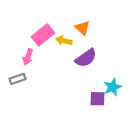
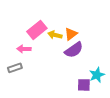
orange triangle: (82, 28) -> (71, 34), moved, turned 40
pink arrow: (28, 57) -> (24, 49), turned 72

